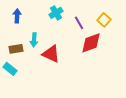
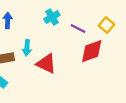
purple line: (79, 23) -> (78, 28), turned -32

